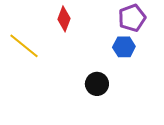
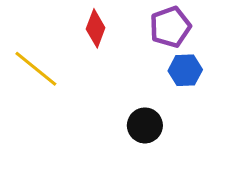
purple pentagon: (132, 18) -> (170, 27), moved

